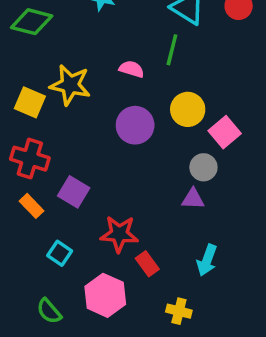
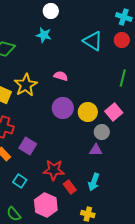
green line: (172, 50) -> (123, 78), moved
yellow star: (70, 85) -> (26, 85), turned 30
yellow circle: (188, 109) -> (88, 112), moved
cyan arrow: (207, 260) -> (94, 182), moved

